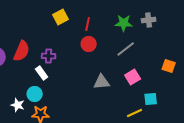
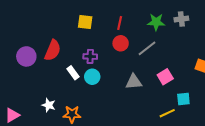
yellow square: (61, 17) -> (85, 22), moved, turned 35
gray line: (126, 49) -> (147, 48), moved
purple cross: (49, 56) -> (90, 56), moved
cyan circle: (35, 94) -> (92, 77), moved

